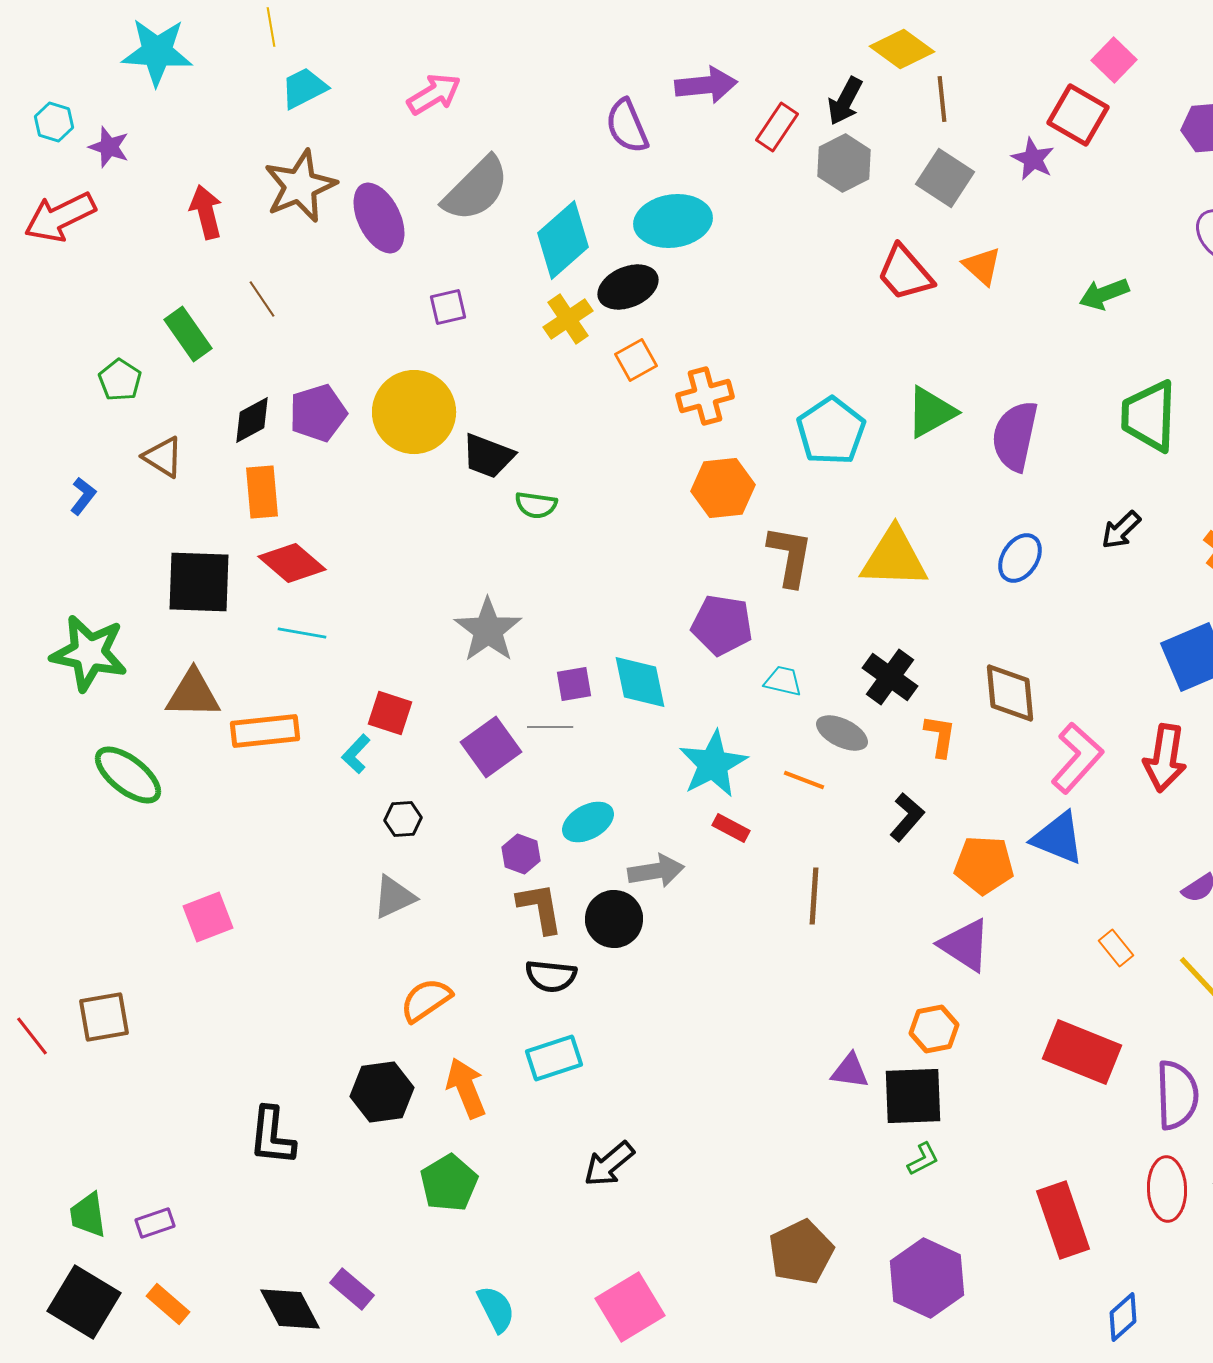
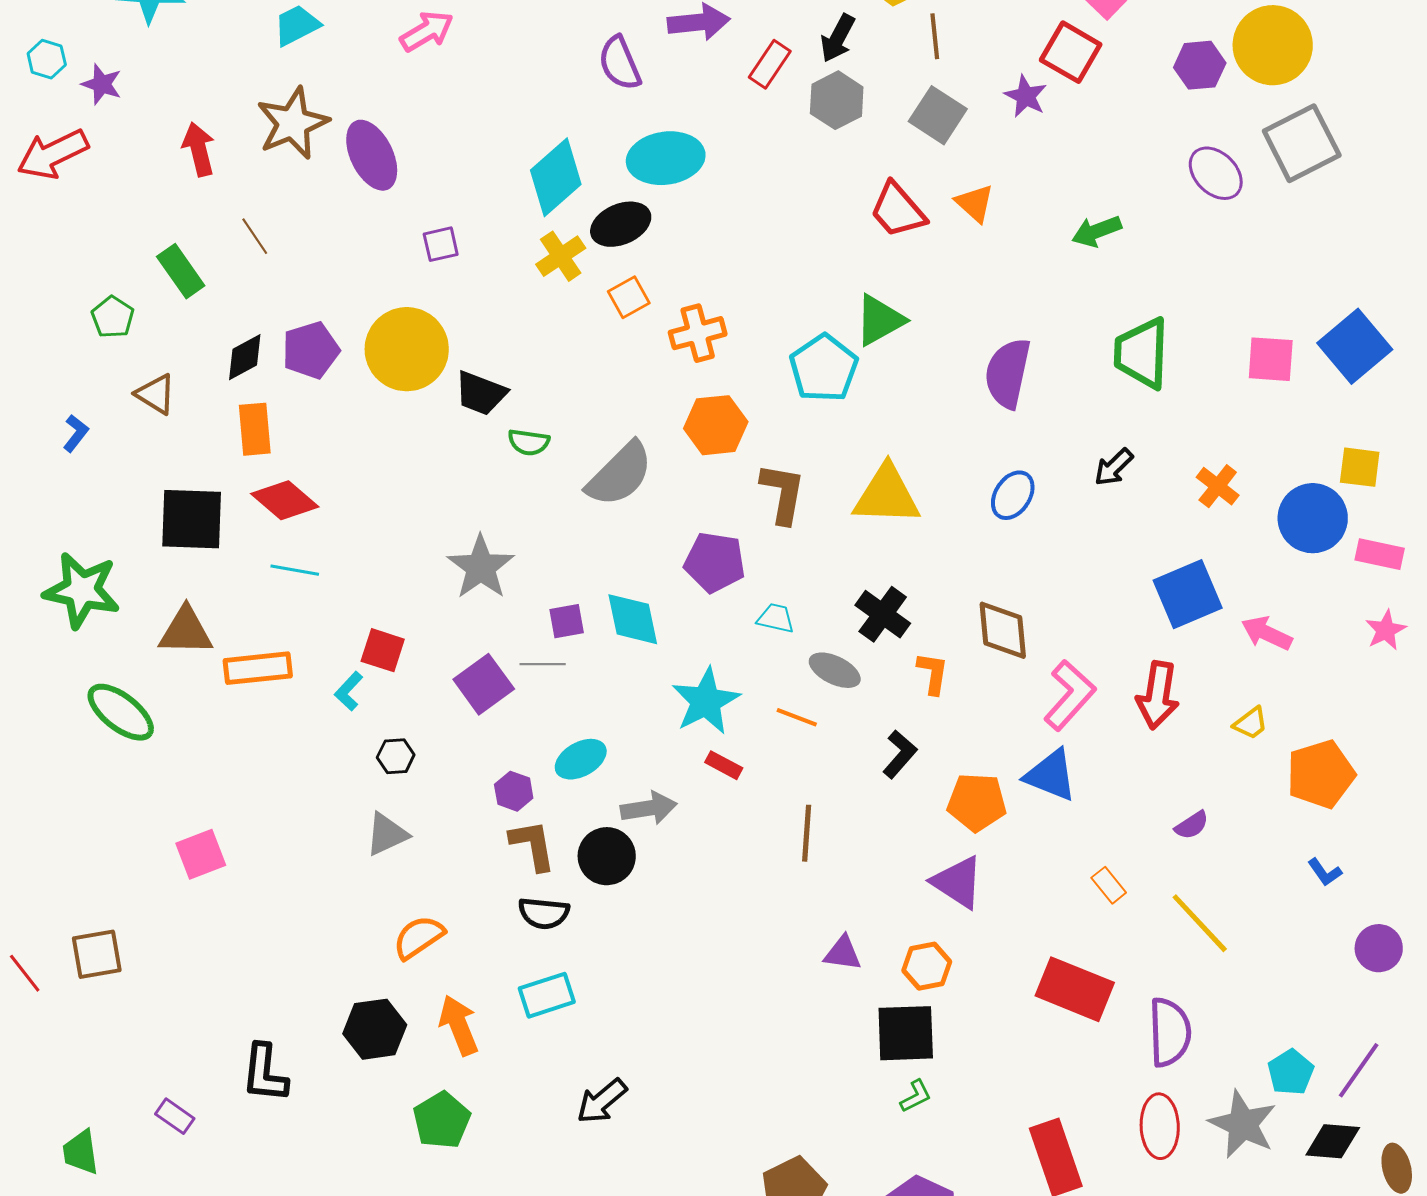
gray semicircle: (476, 189) -> (620, 474), moved
green triangle: (931, 412) -> (880, 320), moved
purple triangle: (850, 1071) -> (843, 953), moved
purple rectangle: (155, 1223) -> (175, 1116), moved, turned 54

